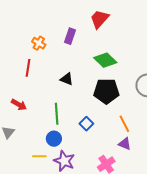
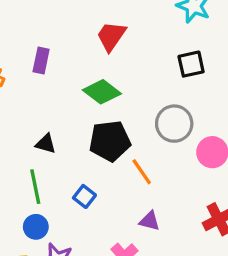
red trapezoid: (99, 19) -> (111, 36), moved
black triangle: (67, 79) -> (46, 144), moved
orange line: (124, 124) -> (142, 172), moved

